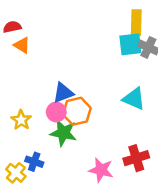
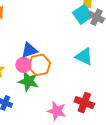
cyan square: (130, 44) -> (83, 14), turned -30
red cross: (136, 158) -> (84, 103), turned 36

